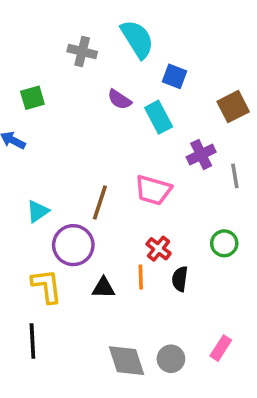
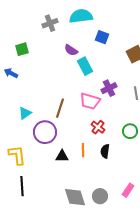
cyan semicircle: (137, 39) -> (81, 16), turned -65
gray cross: (82, 52) -> (50, 23), turned -35
cyan rectangle: (159, 117) -> (85, 66), moved
purple cross: (201, 155) -> (109, 88), moved
red cross: (159, 249) -> (98, 127), moved
yellow L-shape: (47, 286) -> (17, 155), moved

